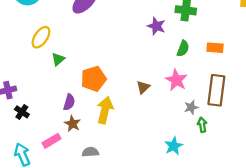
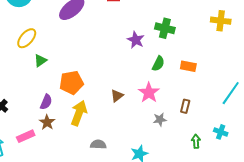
brown rectangle: (216, 90) -> (185, 106), size x0.5
green arrow: (202, 125) -> (196, 141), moved
gray semicircle: (90, 152) -> (98, 144), moved

